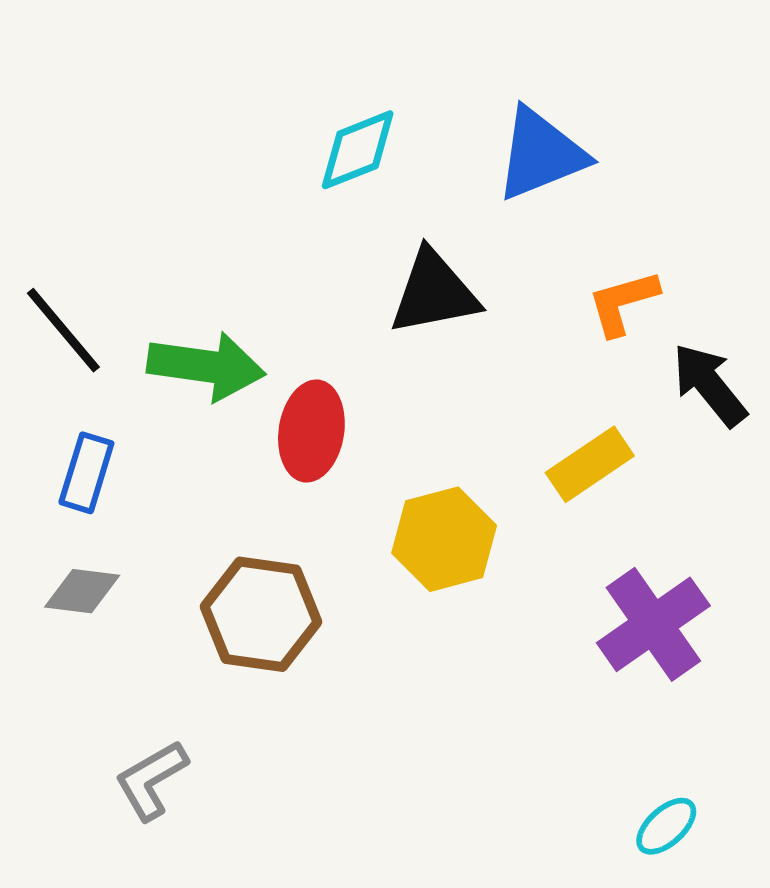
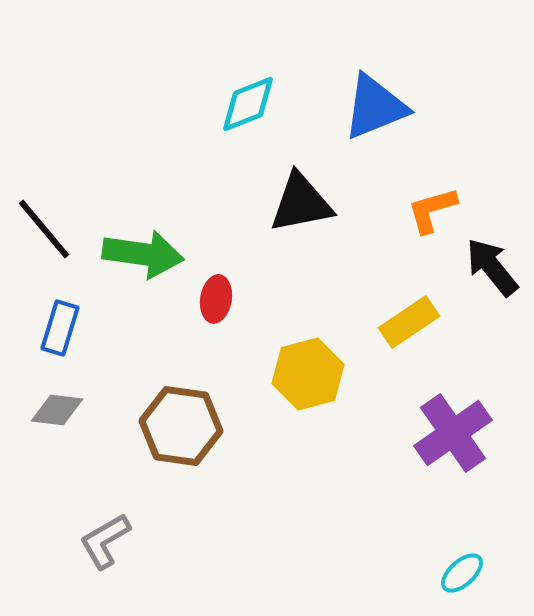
red ellipse: (311, 431) -> (216, 299), size x0.7

